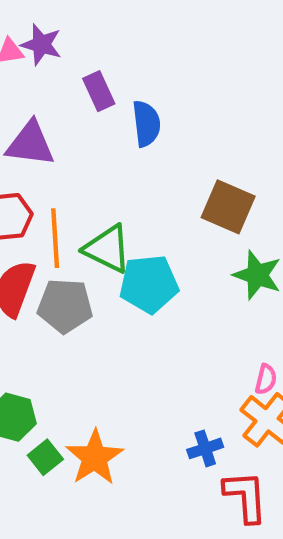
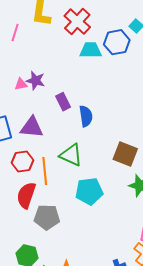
green triangle: (107, 249) -> (71, 155), moved
gray pentagon: (65, 306) -> (47, 217), moved

